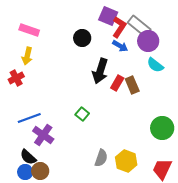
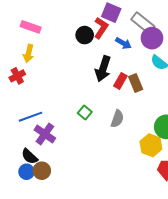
red L-shape: (119, 27) -> (101, 28), moved
gray semicircle: (101, 158) -> (117, 119), moved
yellow hexagon: (126, 161) -> (151, 145), moved

